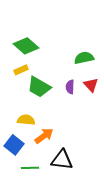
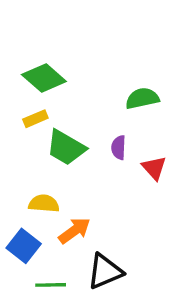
red triangle: (91, 85) -> (154, 168), moved
black triangle: (62, 160) -> (105, 271), turned -30

